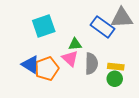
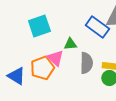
pink triangle: (70, 58) -> (55, 58), moved
blue triangle: (30, 65) -> (16, 76), moved

